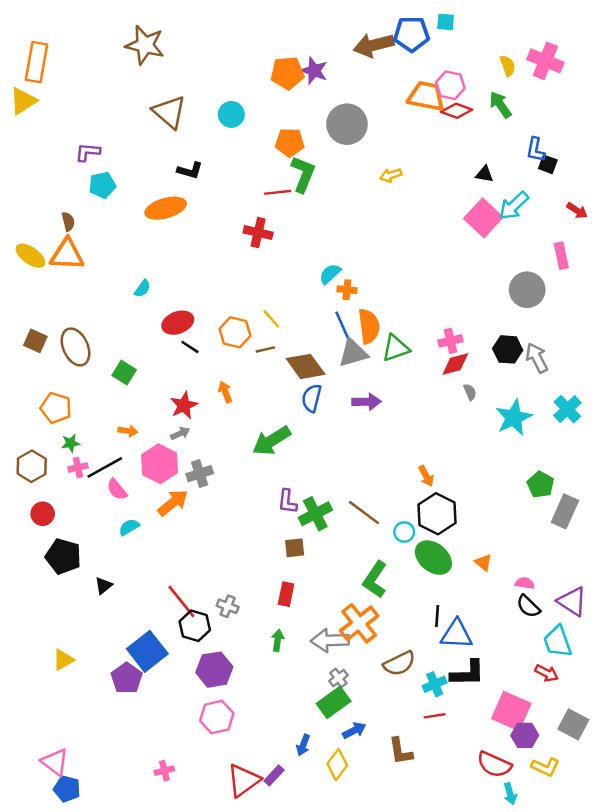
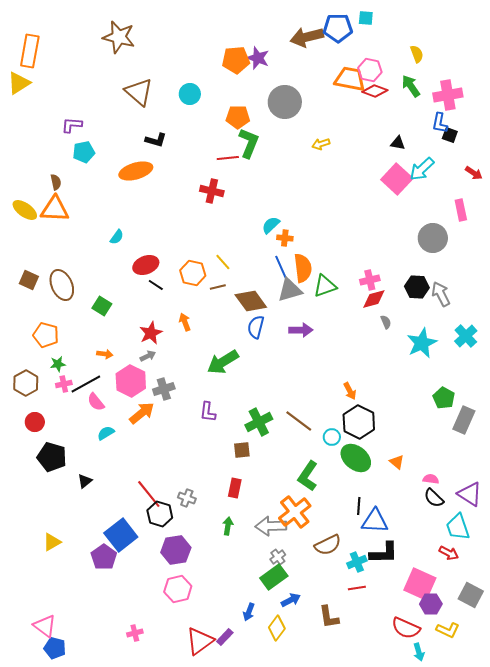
pink cross: (545, 61) -> (448, 95), moved, turned -32
purple L-shape: (287, 502) -> (208, 412), moved

